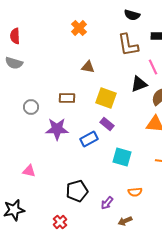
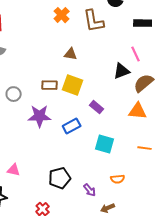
brown L-shape: (128, 45) -> (94, 21), moved
yellow square: (106, 98) -> (73, 85), moved
purple rectangle: (107, 124) -> (97, 107), moved
pink triangle: (29, 171) -> (14, 170), moved
purple arrow: (107, 203) -> (90, 190), turned -80

